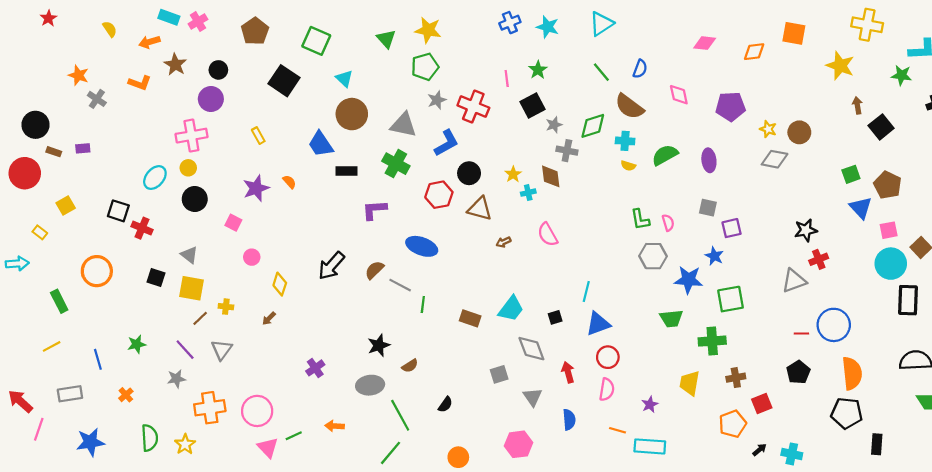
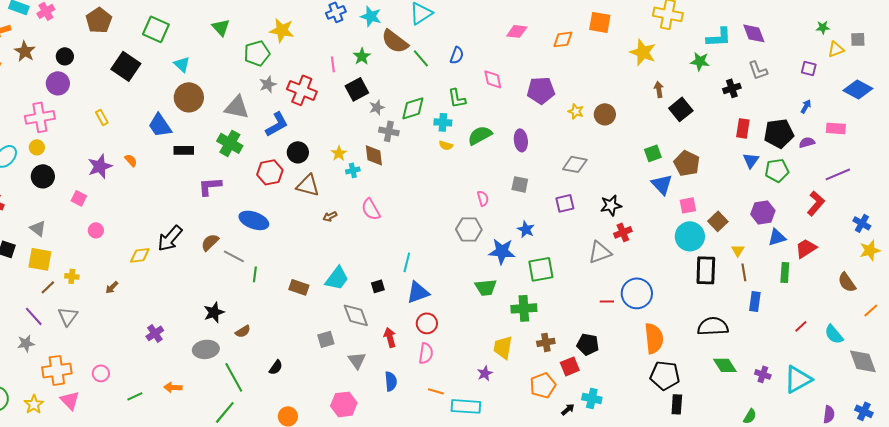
yellow star: (428, 30) -> (282, 30), moved
brown semicircle: (629, 107) -> (395, 41), moved
gray diamond: (775, 159) -> (575, 164), moved
green L-shape: (640, 219) -> (457, 98), moved
purple square: (732, 228) -> (565, 203), moved
yellow diamond: (280, 284) -> (140, 255), moved, turned 65
black pentagon: (798, 372) -> (588, 344), moved, turned -30
purple star: (650, 405) -> (485, 373), moved
pink circle: (257, 411) -> (101, 373), size x0.6
black pentagon: (847, 413) -> (665, 375), moved
pink triangle: (268, 448) -> (70, 400), moved
cyan cross: (792, 454) -> (592, 398), moved

